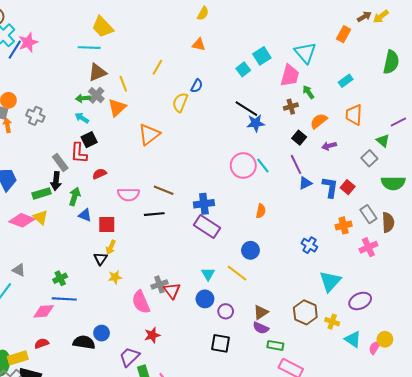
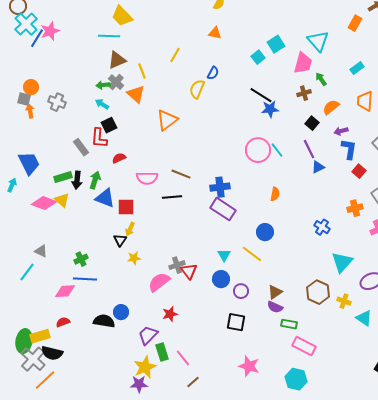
orange triangle: (117, 108) -> (136, 94), turned -36
black arrow: (56, 181) -> (77, 180), moved
blue L-shape: (330, 187) -> (349, 149), moved
blue triangle: (85, 215) -> (105, 198), size x1.5
pink semicircle: (141, 302) -> (159, 282), turned 75

